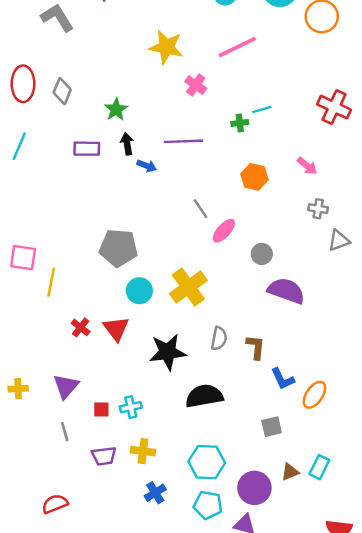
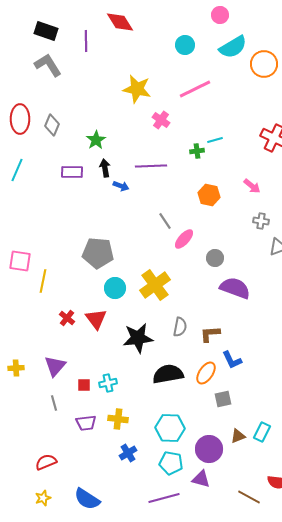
brown L-shape: (256, 347) -> (210, 334), turned -100
orange ellipse: (314, 395) -> (206, 373), moved

